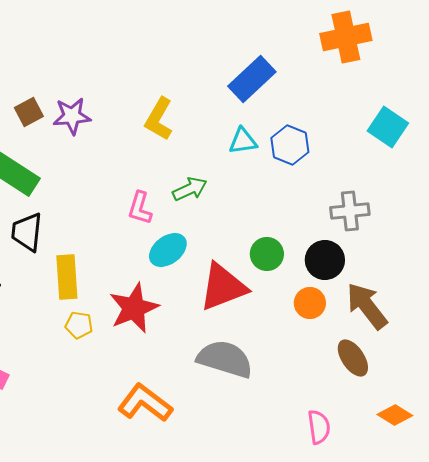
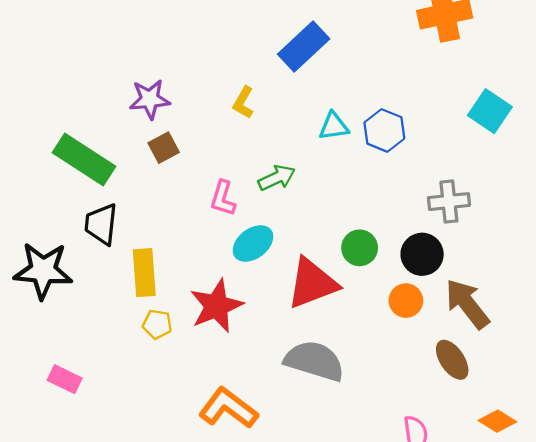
blue rectangle: (252, 79) -> (304, 46), moved
brown square: (29, 112) -> (164, 148), moved
yellow L-shape: (159, 119) -> (243, 102), size x0.7

